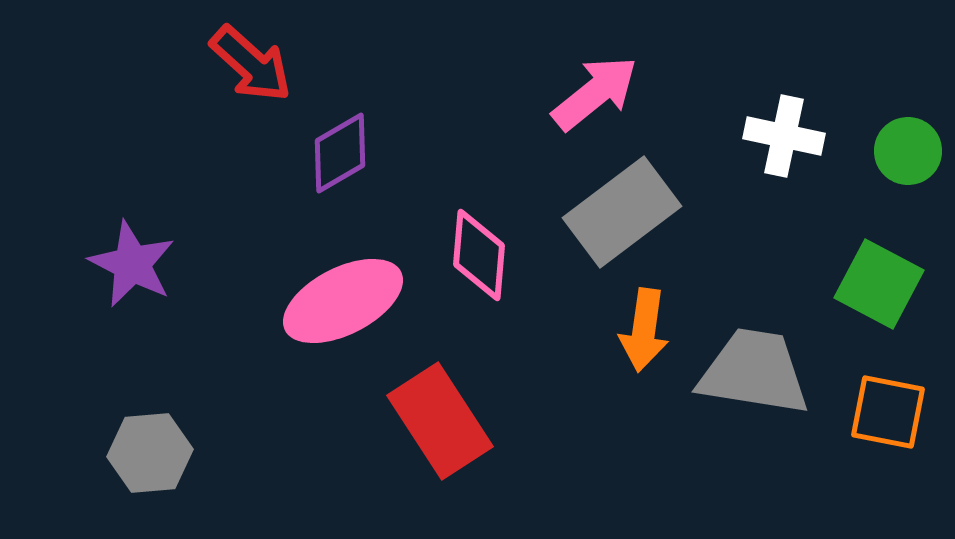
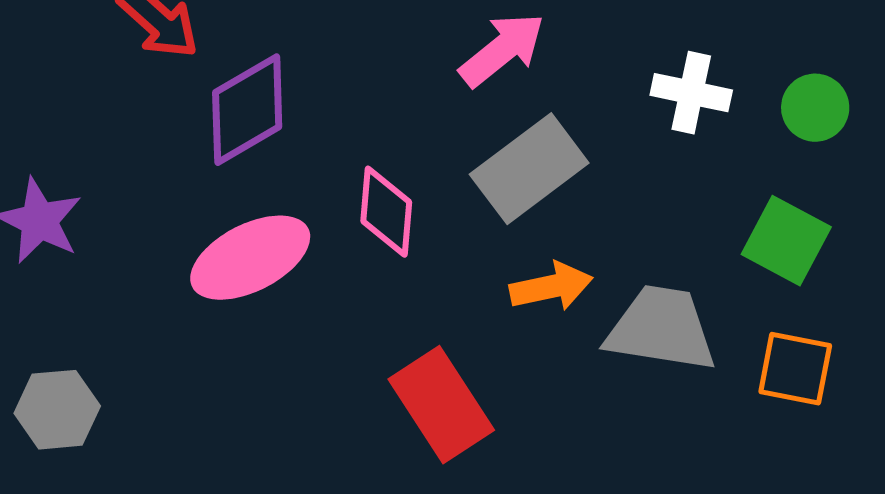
purple diamond: (340, 153) -> (247, 110), size x1.4
orange arrow: (644, 330) -> (551, 287), turned -110
red rectangle: (440, 421) -> (441, 405), moved

